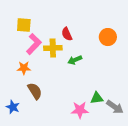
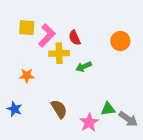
pink L-shape: (34, 44) -> (47, 35), moved
brown semicircle: (35, 91) -> (59, 109), moved
blue star: (13, 107) -> (14, 109), moved
pink star: (80, 110) -> (89, 122), turned -30

